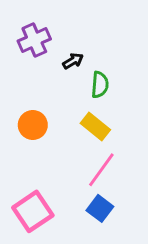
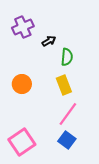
yellow rectangle: (95, 126) -> (64, 85), turned 30

